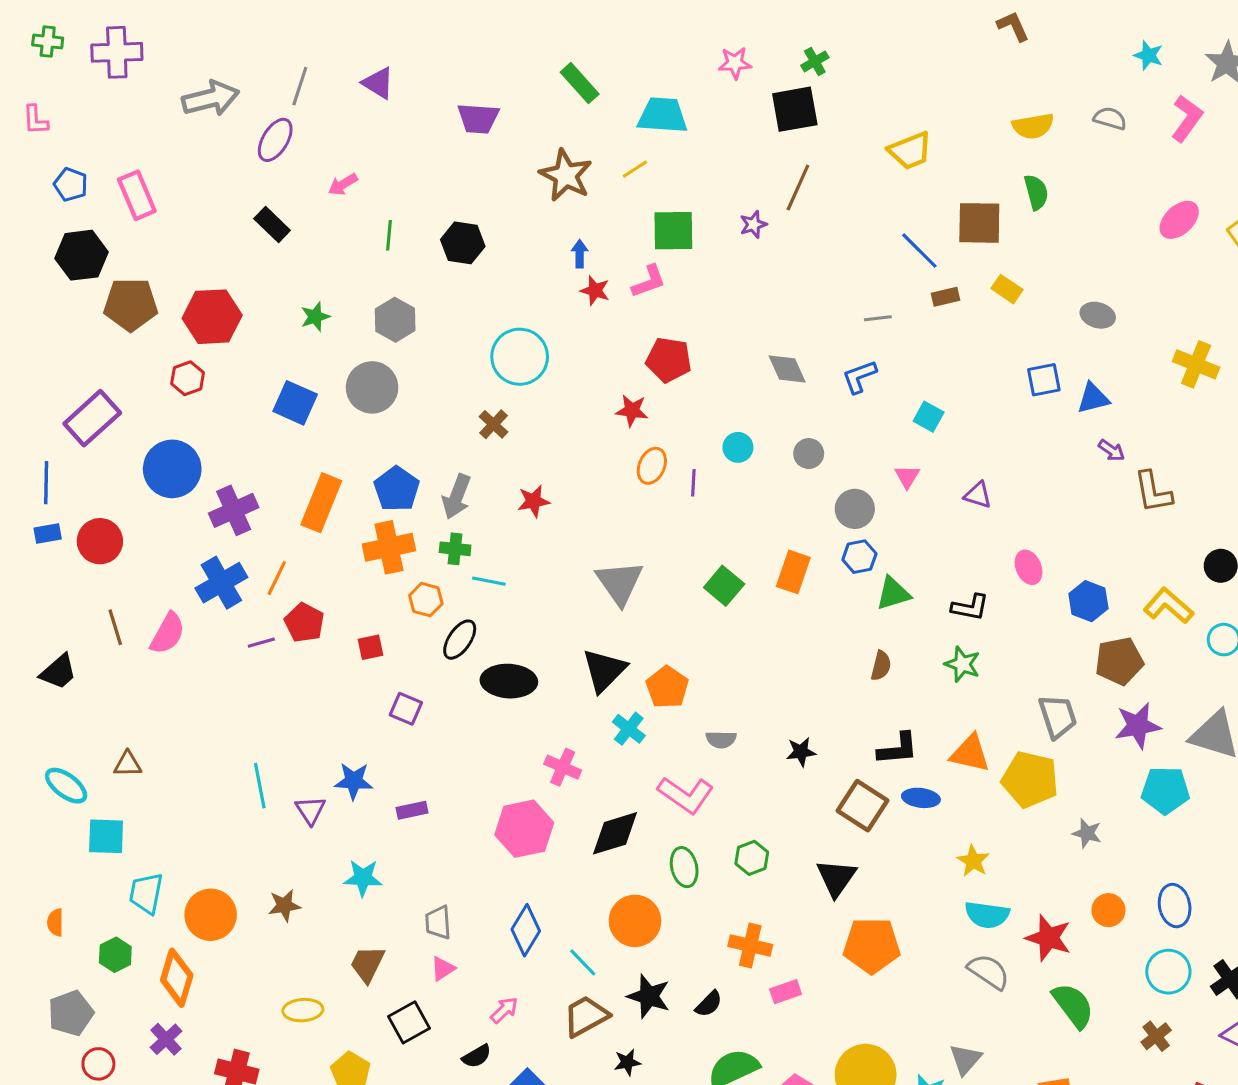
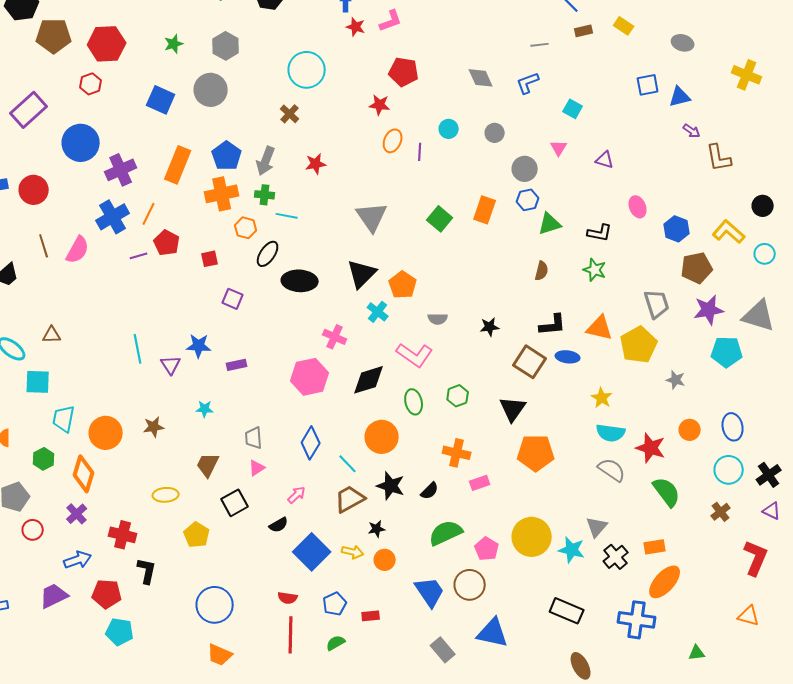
yellow pentagon: (1030, 779) -> (639, 345), turned 30
cyan star: (363, 878) -> (205, 409), size x0.7

